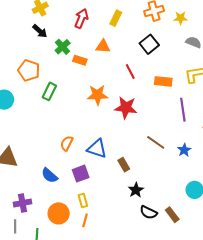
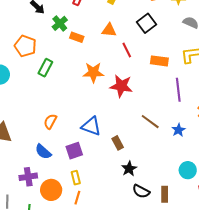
orange triangle: (103, 46) -> (109, 30), moved
orange semicircle: (67, 143) -> (50, 121), moved
purple cross: (22, 203) -> (28, 177), moved
brown rectangle: (172, 215) -> (165, 194), turned 35

